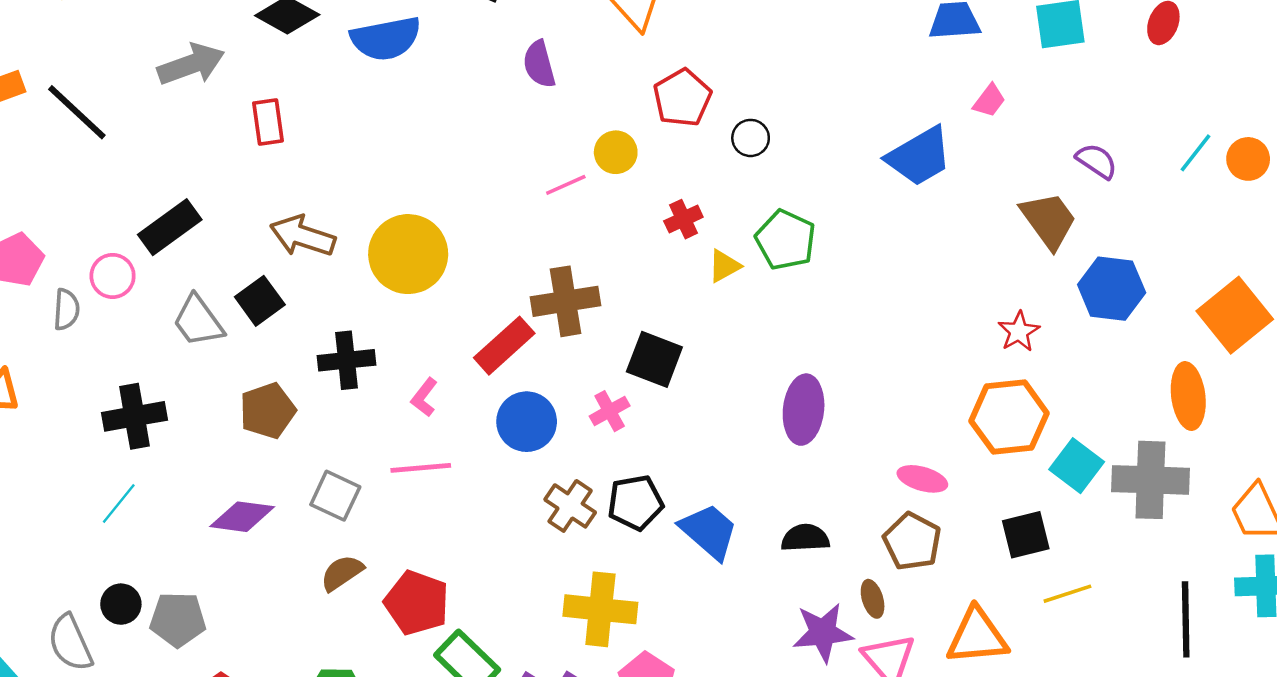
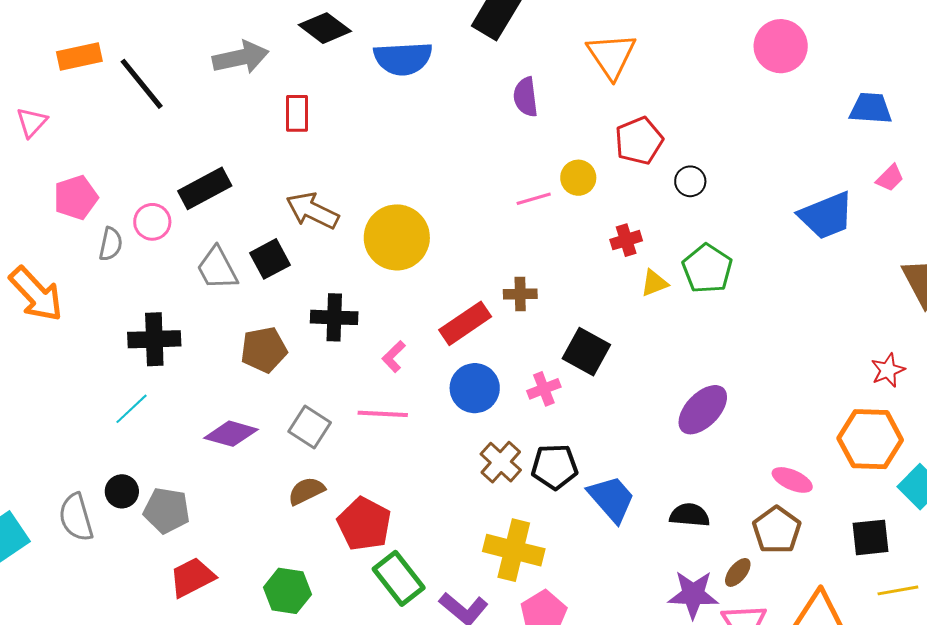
brown cross: (566, 301) -> (520, 294), size x0.6
purple ellipse: (804, 410) -> (703, 410), turned 30
brown ellipse: (873, 599) -> (738, 572), turned 48

